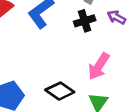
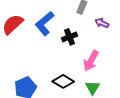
black cross: (85, 21) -> (70, 37), moved

